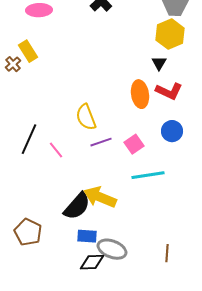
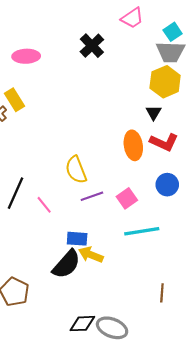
yellow arrow: (100, 197) -> (91, 255), size x0.7
blue rectangle: (87, 236) -> (77, 239), moved
gray ellipse: (112, 249) -> (112, 328), moved
brown line: (167, 253) -> (162, 293), moved

